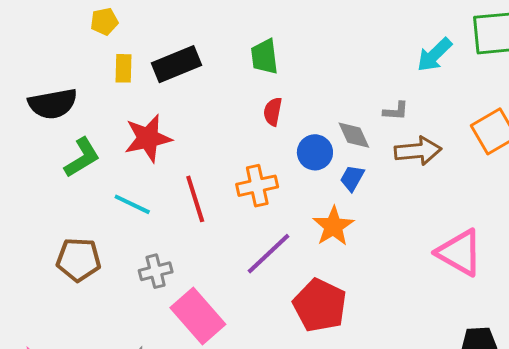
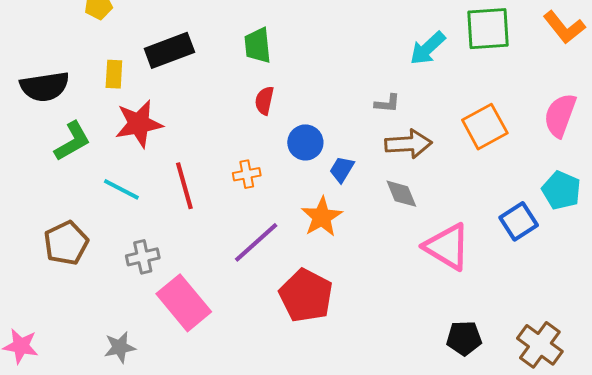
yellow rectangle: (124, 68) -> (114, 74), moved
gray diamond: (354, 135) -> (401, 194), moved
orange cross: (257, 186) -> (247, 174), size x0.7
brown pentagon: (79, 260) -> (66, 243), turned -30

